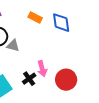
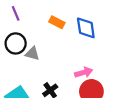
pink arrow: (42, 69) -> (84, 72), moved, turned -91

